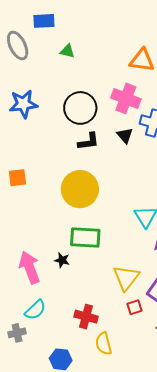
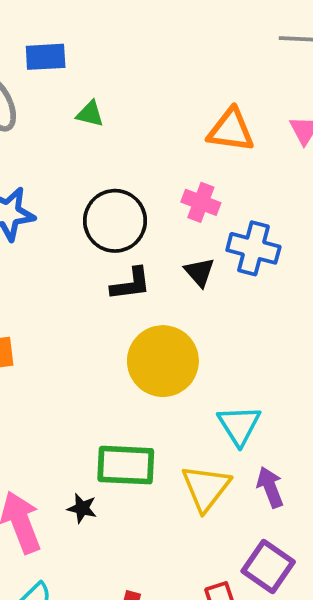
pink cross: (126, 98) -> (201, 202), size x0.7
yellow circle: (80, 189) -> (163, 361), moved
yellow triangle: (126, 278) -> (206, 488), moved

